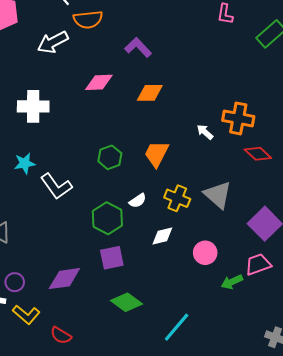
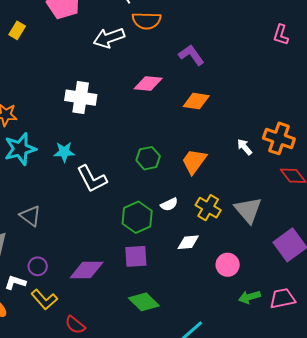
pink trapezoid: (258, 264) -> (283, 298), moved

